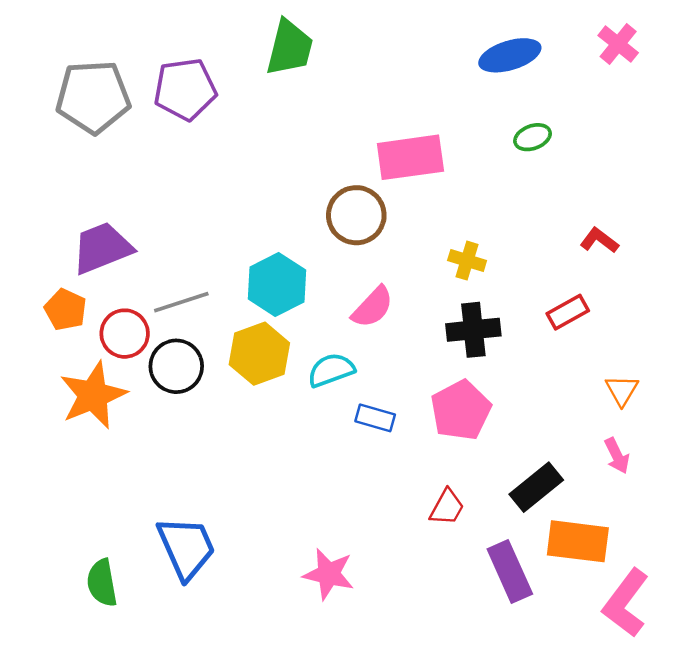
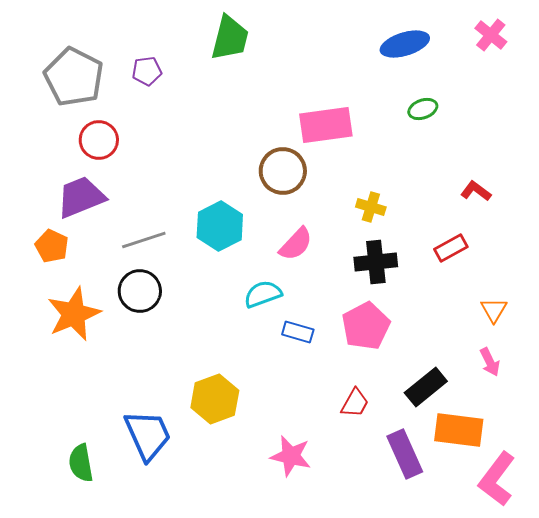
purple pentagon: (185, 89) -> (147, 71), size x0.6
gray pentagon: (93, 97) -> (74, 77), turned 30
red circle: (125, 334) -> (99, 140), moved
yellow hexagon: (259, 354) -> (215, 399), moved
pink star: (329, 574) -> (291, 456), moved

